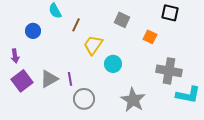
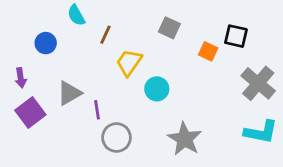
black square: (170, 13) -> (236, 36), moved
gray cross: (169, 71) -> (258, 83), moved, turned 30
gray triangle: (49, 79) -> (69, 93), moved

